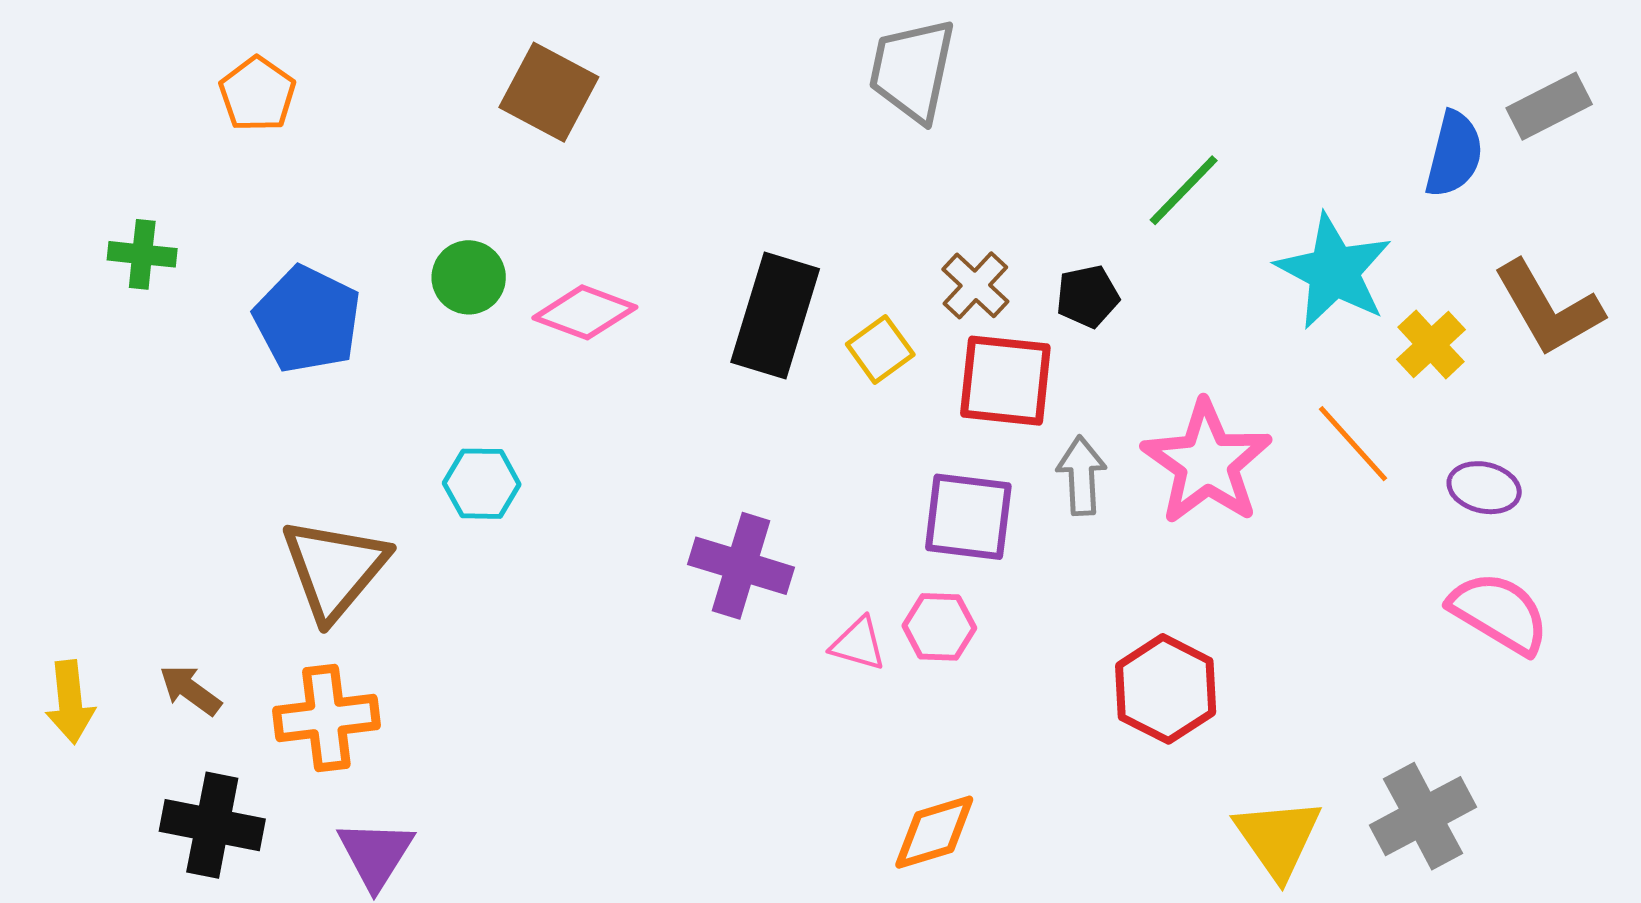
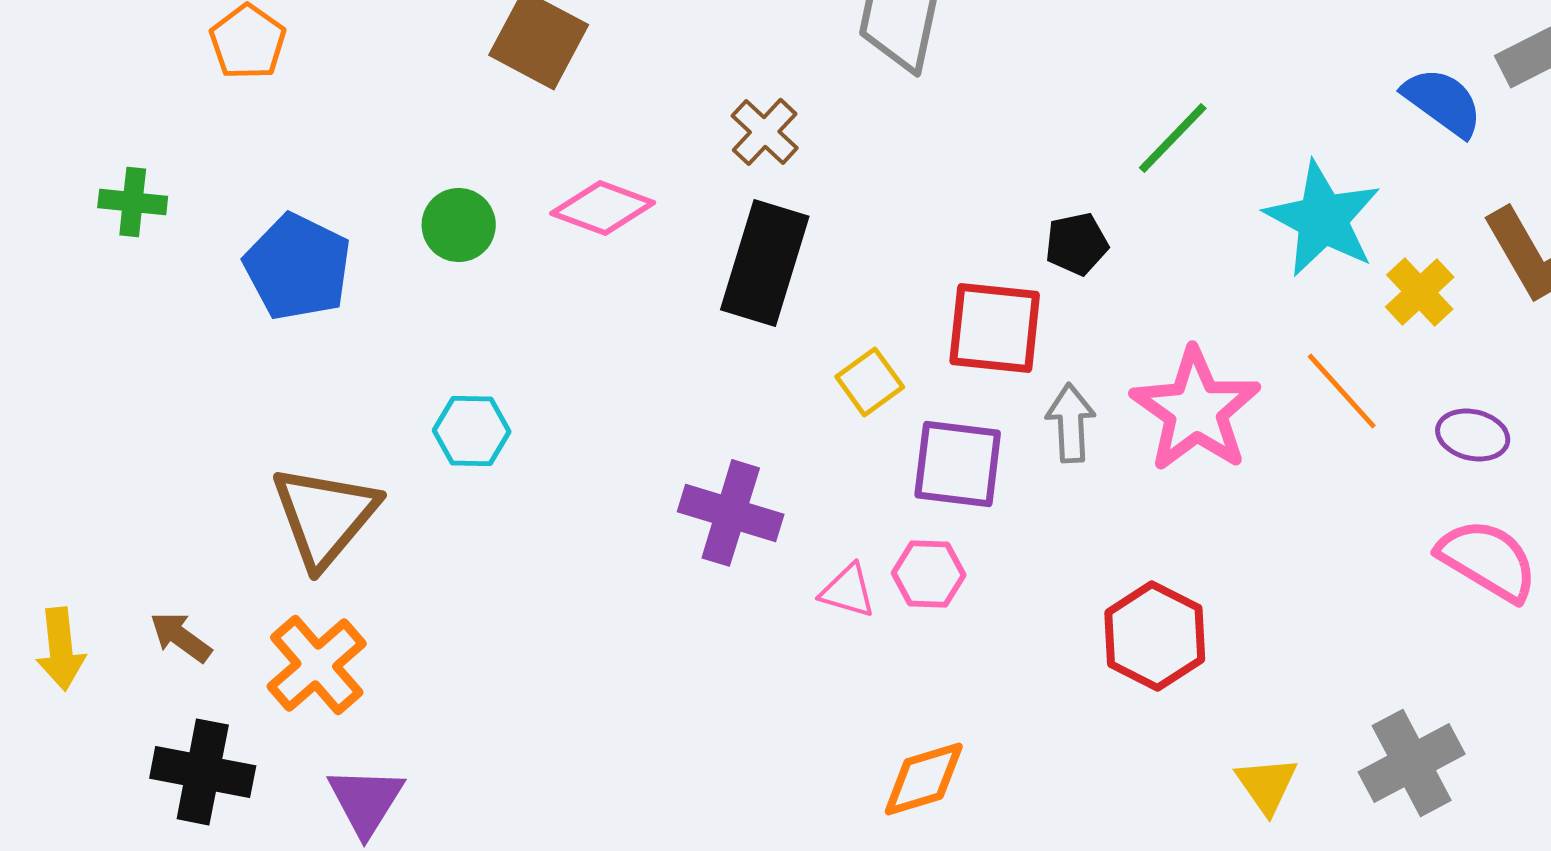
blue semicircle: (1454, 154) -> (1443, 102), turned -68
brown cross: (975, 285) -> (765, 132), moved
pink diamond: (585, 312) -> (603, 208), moved
yellow square: (880, 349) -> (870, 382), moved
orange cross: (326, 718) -> (317, 665), turned -34
yellow triangle: (1278, 838) -> (1267, 785), size x0.7

